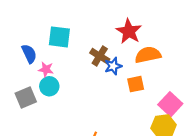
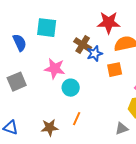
red star: (129, 31) -> (109, 23), turned -30
pink star: (46, 69) -> (55, 69), moved, size x1.5
cyan circle: (49, 86) -> (71, 88), moved

